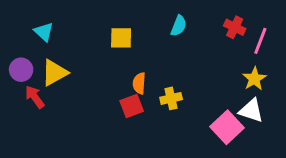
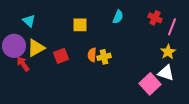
purple circle: (21, 70) -> (14, 46), size x1.5
yellow cross: (171, 98) -> (104, 57), moved
red square: (132, 106) -> (61, 56), moved

